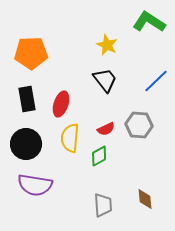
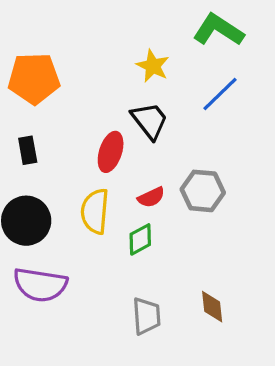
blue line: (156, 81) -> (220, 94), moved
black rectangle: (27, 99) -> (28, 150), size x0.7
red ellipse: (61, 104) -> (111, 152), moved

